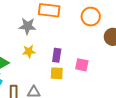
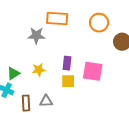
yellow star: (29, 51) -> (39, 70), moved
pink square: (82, 65) -> (93, 71), size x1.5

